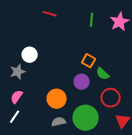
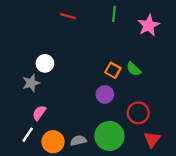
green line: (92, 20) -> (114, 14), moved
green semicircle: (103, 74) -> (134, 69), moved
pink semicircle: (17, 97) -> (39, 113), moved
orange circle: (57, 99) -> (53, 142), moved

